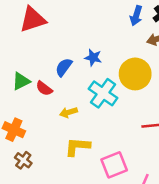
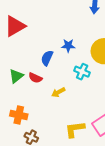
cyan cross: (103, 93) -> (82, 72), size x0.7
yellow L-shape: (77, 147) -> (75, 129), moved

